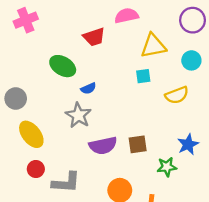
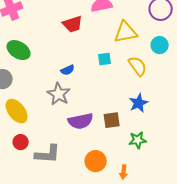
green ellipse: (63, 66) -> (19, 50), moved
cyan square: (143, 76) -> (105, 59), moved
yellow semicircle: (177, 95) -> (138, 66), moved, turned -105
blue star: (188, 144) -> (139, 103), moved

